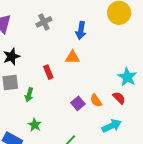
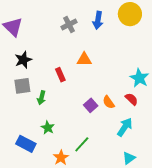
gray cross: (44, 22) -> (69, 25), moved
blue arrow: (81, 30) -> (98, 20), moved
cyan arrow: (112, 126) -> (125, 127), turned -30

